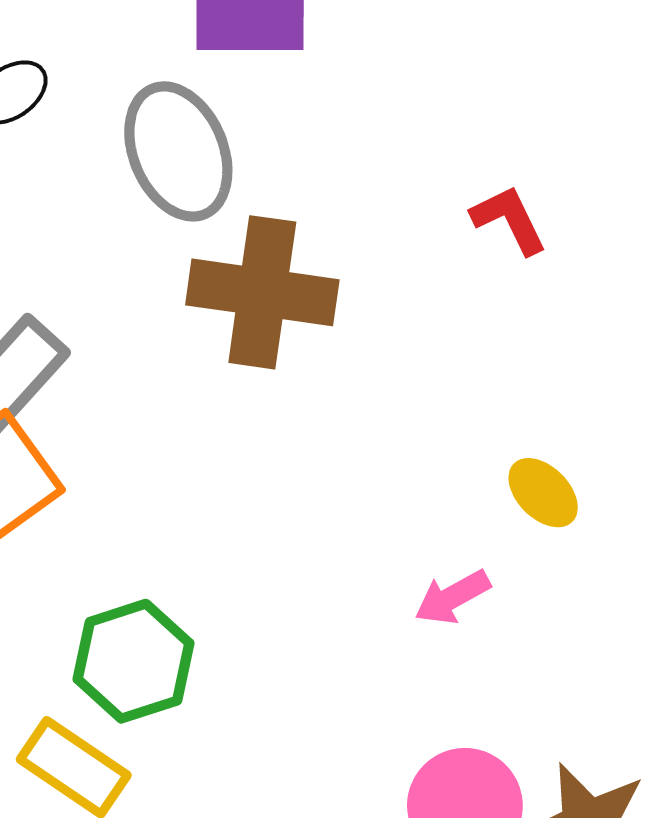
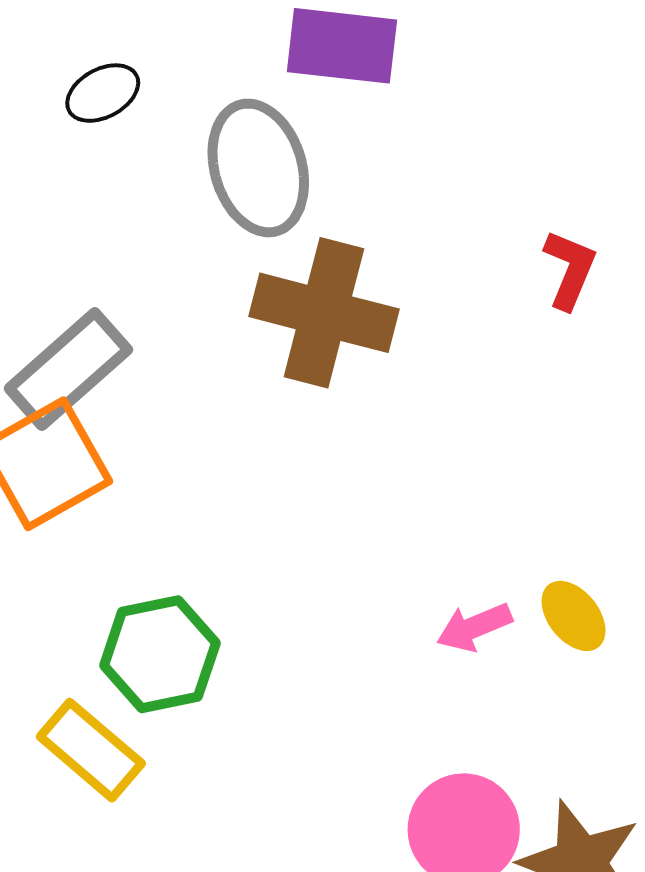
red L-shape: (509, 220) -> (570, 269), turned 42
yellow ellipse: (543, 493) -> (574, 616), moved

